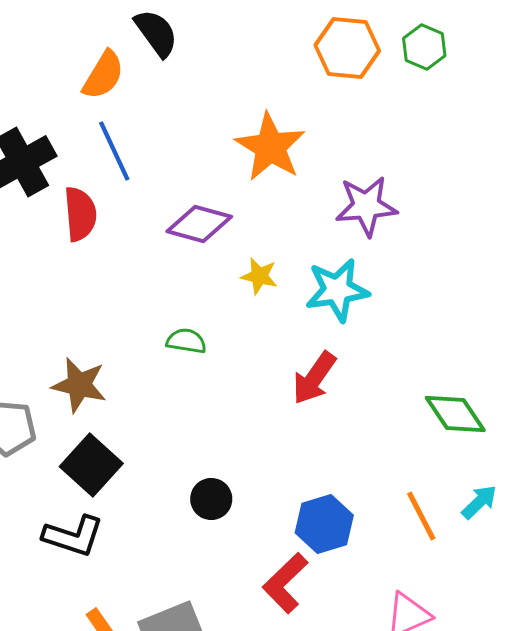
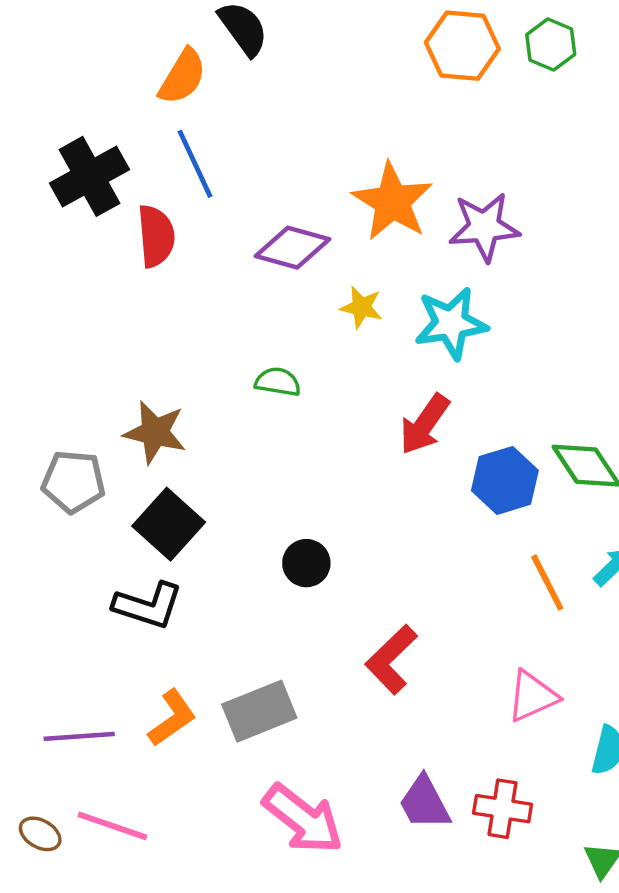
orange star: (270, 147) -> (392, 202), moved
blue hexagon: (324, 524) -> (505, 480), moved

